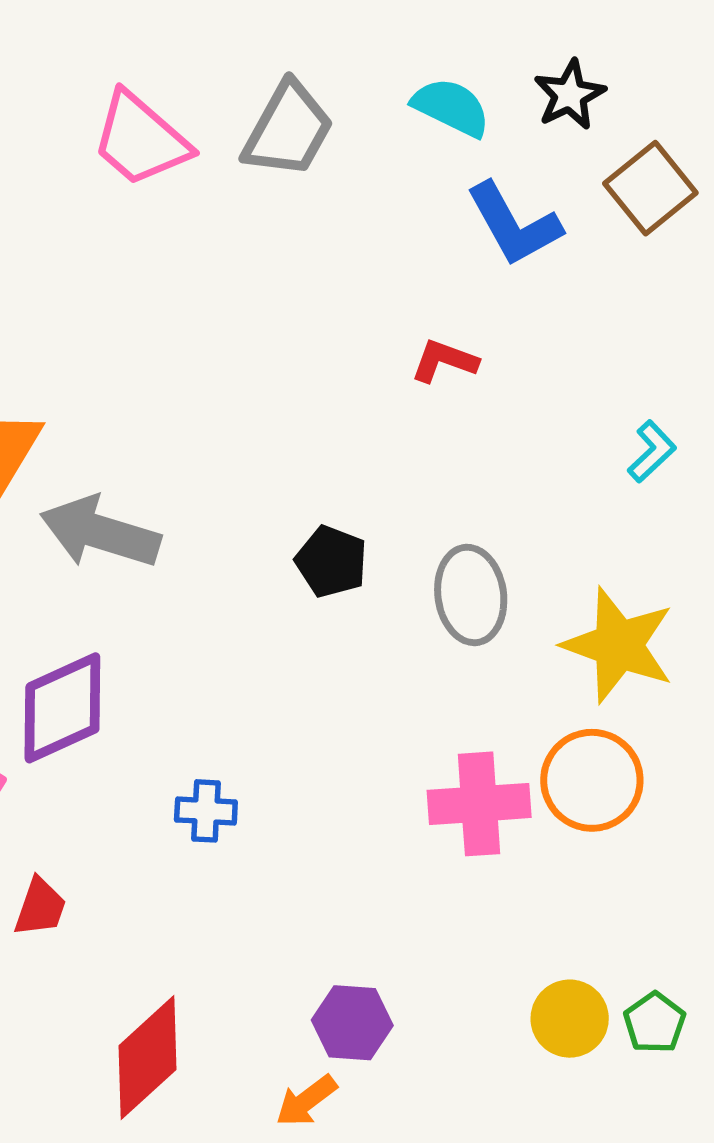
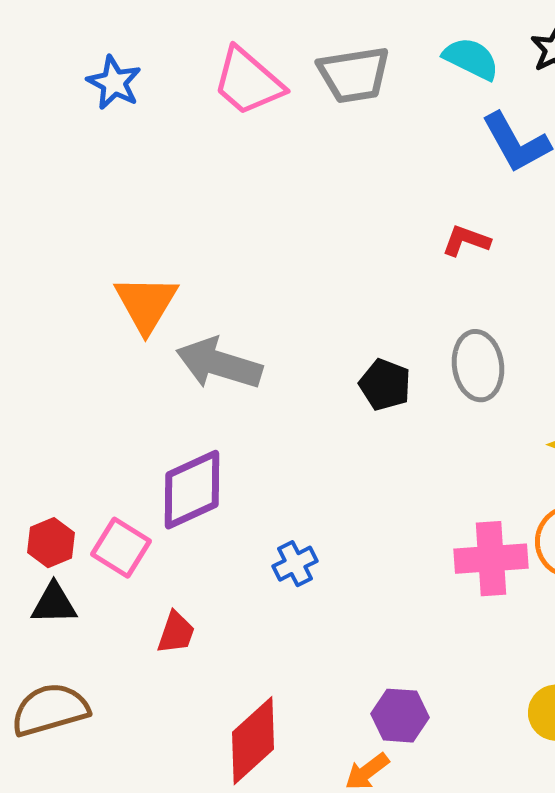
gray trapezoid: (288, 130) -> (354, 75), turned 52
gray ellipse: (471, 595) -> (478, 366), moved
blue cross: (206, 811) -> (295, 564), turned -30

